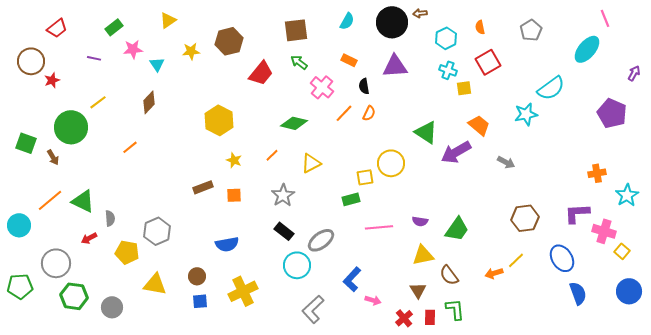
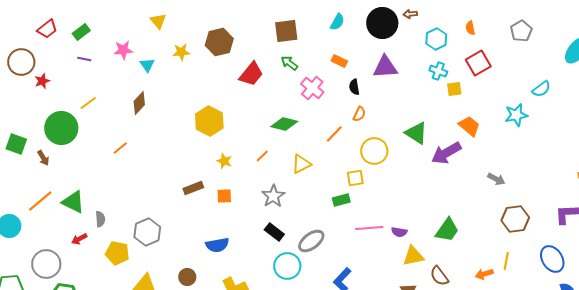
yellow triangle: (168, 20) -> (158, 21), turned -36
green rectangle: (114, 27) -> (81, 32), moved
cyan semicircle: (551, 88) -> (541, 89), size x0.7
orange line: (344, 113) -> (334, 134), moved
gray arrow: (506, 162) -> (496, 179), moved
yellow circle: (391, 163) -> (374, 151), moved
purple semicircle: (420, 221) -> (399, 232), moved
yellow line: (516, 260) -> (506, 261), turned -36

